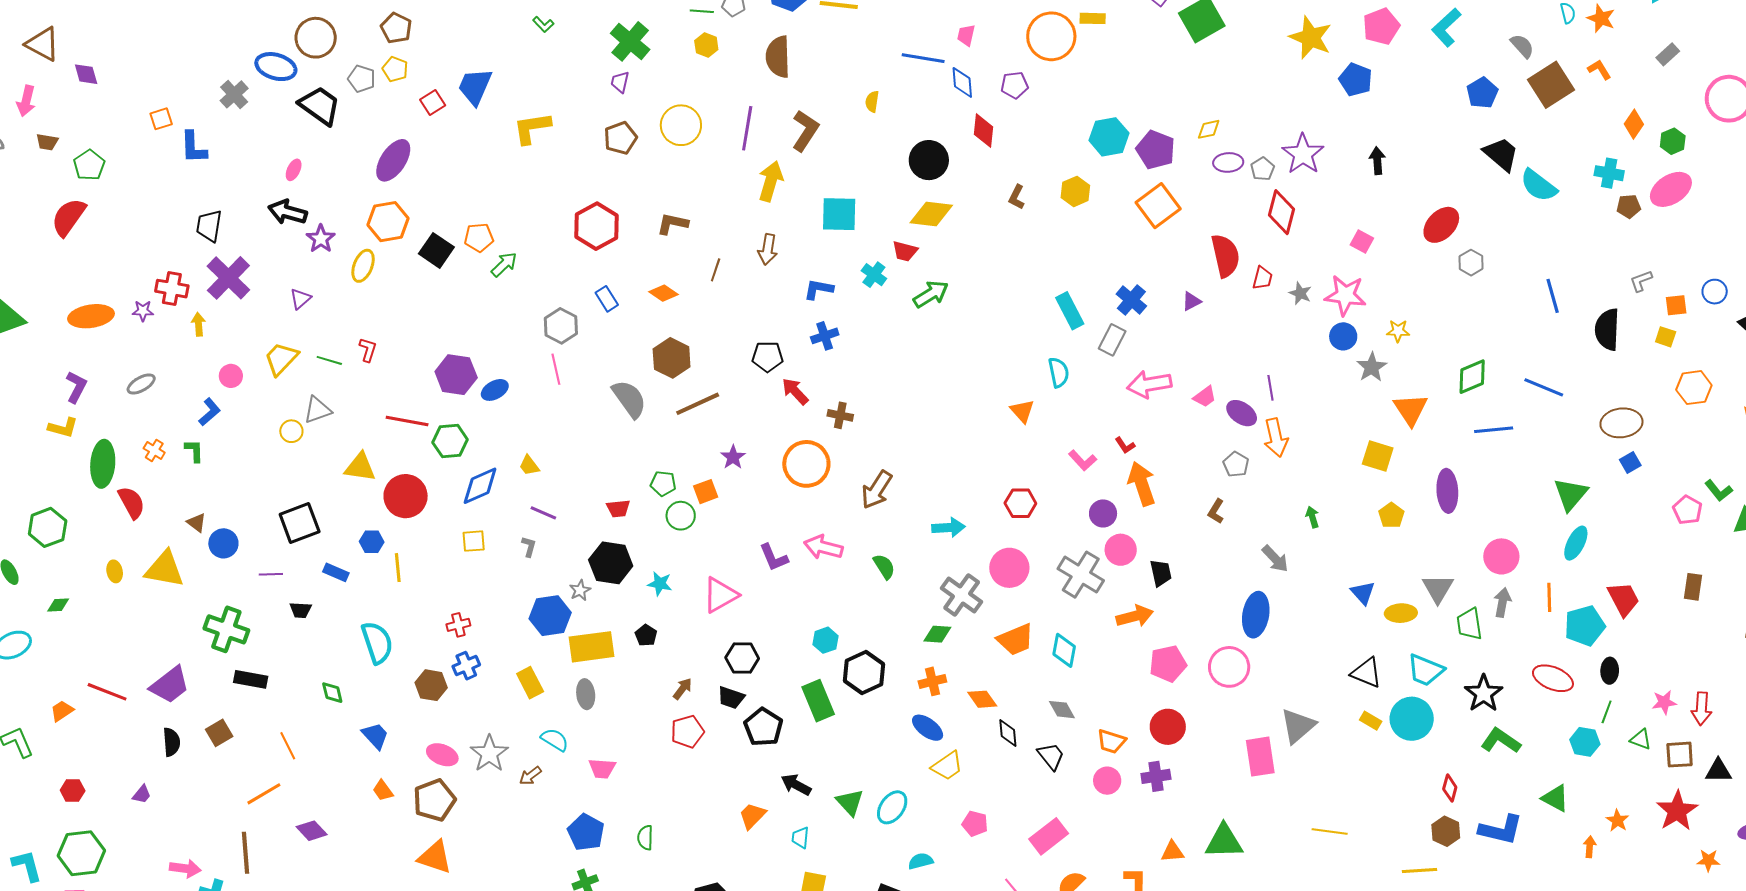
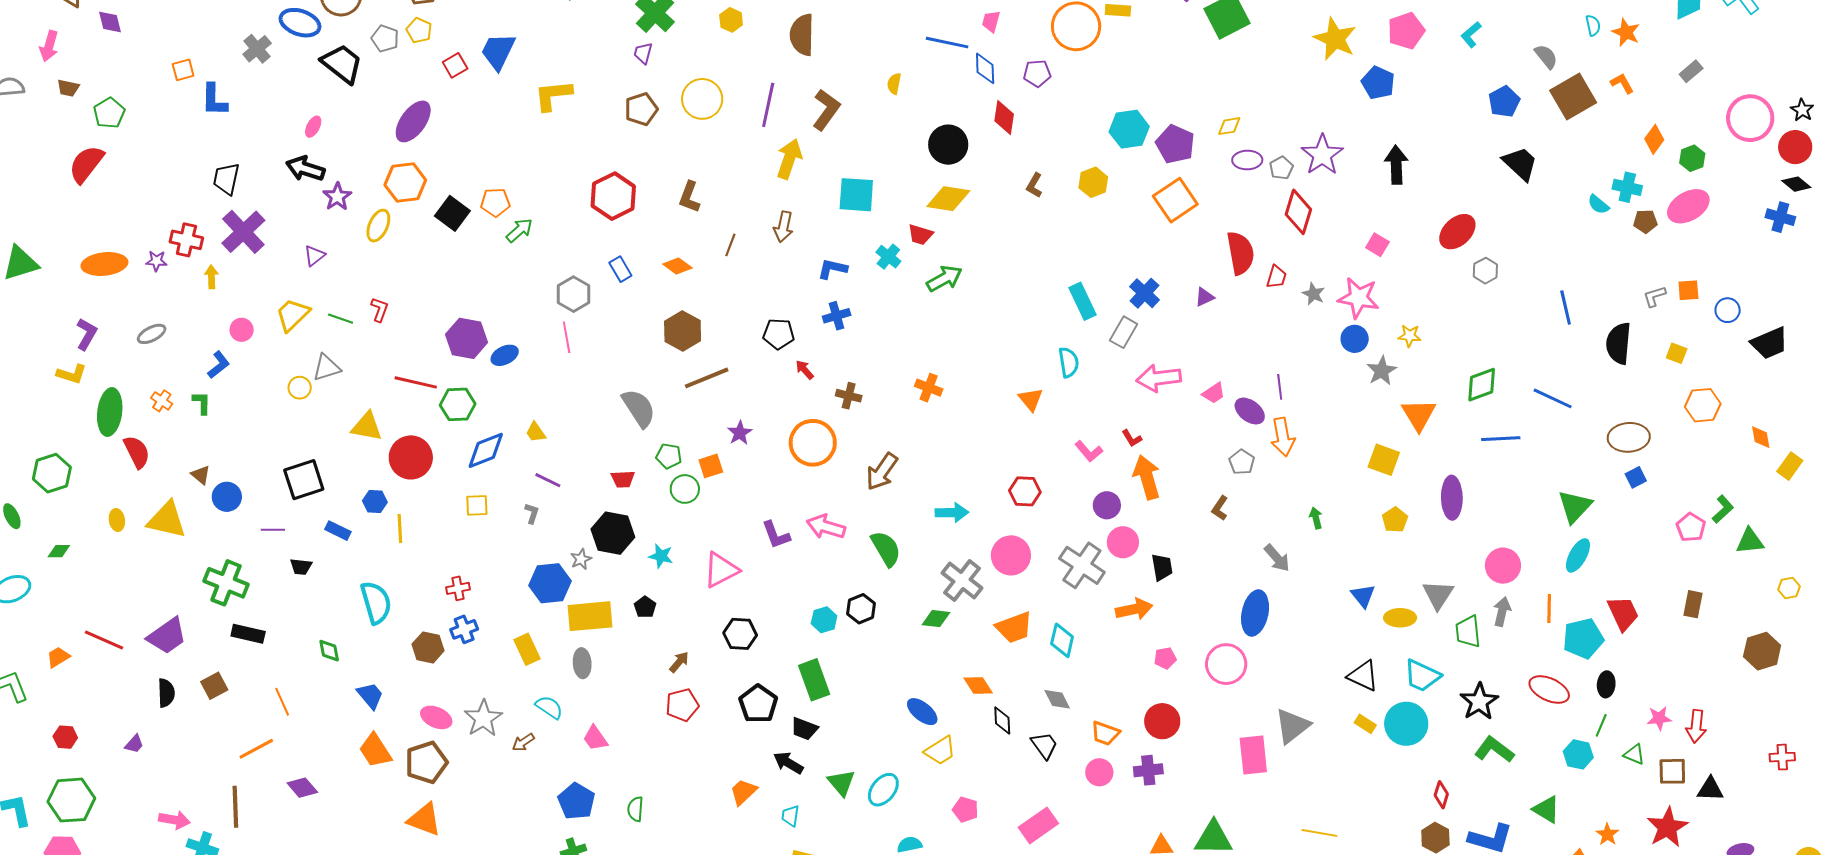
cyan L-shape: (1446, 27) -> (1471, 35), size x0.7
black arrow: (1377, 161) -> (1396, 165), size x1.4
cyan semicircle: (1539, 185) -> (1598, 204), moved, size x0.6
brown L-shape: (672, 224) -> (689, 197), turned -84
orange square: (1676, 305) -> (1688, 290), moved
red arrow: (795, 391) -> (805, 370), size x0.7
gray semicircle: (629, 399) -> (639, 408), moved
green L-shape: (1719, 491) -> (1723, 509), turned -96
green semicircle: (884, 566) -> (886, 549), size x1.4
pink pentagon: (1168, 664) -> (1165, 658), size x0.6
black hexagon: (864, 673) -> (861, 609), moved, size x0.7
orange cross: (932, 681) -> (929, 388), moved, turned 32
black trapezoid: (731, 698) -> (804, 729), moved
pink trapezoid: (602, 768) -> (595, 738), turned 48
orange trapezoid: (383, 790) -> (375, 751), size x1.6

